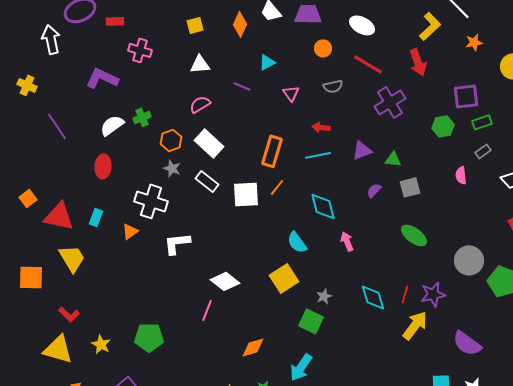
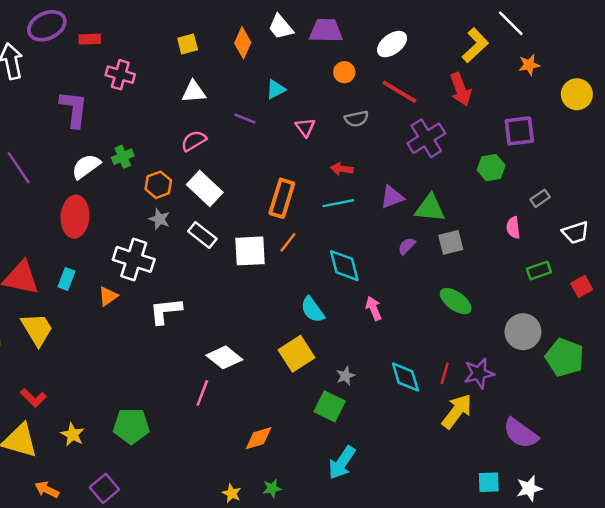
white ellipse: (362, 25) -> (392, 44), turned -65
purple L-shape: (102, 78) -> (74, 109), turned 72
green rectangle: (482, 122) -> (539, 270), moved
green triangle: (393, 159) -> (430, 208), size x1.5
red ellipse: (103, 166) -> (75, 217), size x1.4
cyan arrow: (301, 367) -> (342, 463), moved

